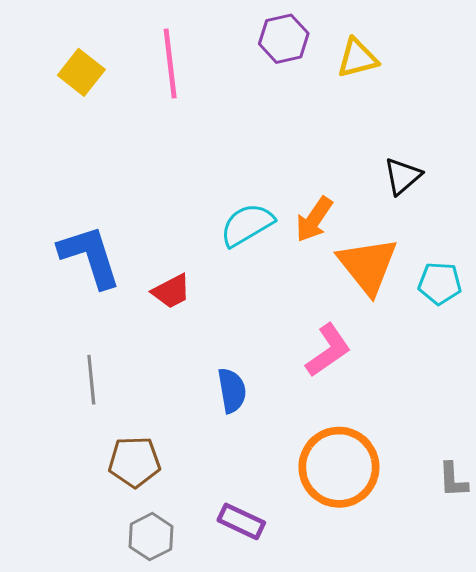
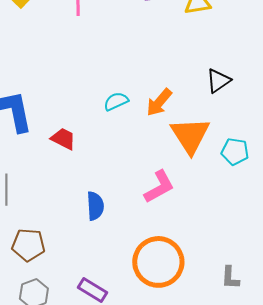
cyan semicircle: (247, 225) -> (116, 101), size x0.7
red trapezoid: (171, 291) -> (63, 139), turned -132

